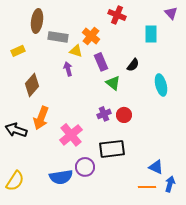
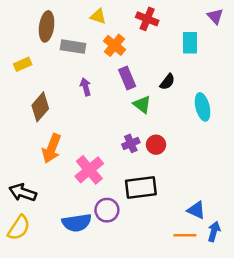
yellow triangle: (76, 51) -> (98, 16), moved
black arrow: (16, 130) -> (23, 193), moved

